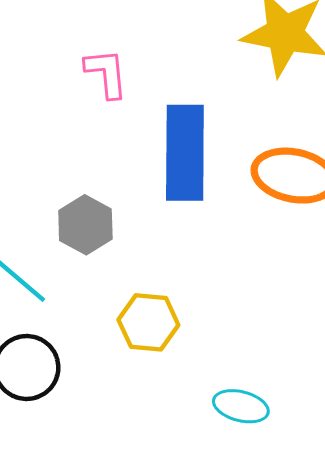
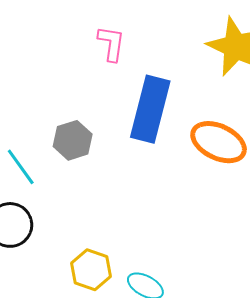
yellow hexagon: (148, 322) -> (91, 270), moved

